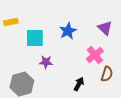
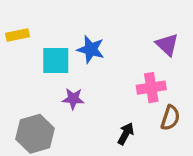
blue star: (68, 31) -> (91, 49), moved, turned -30
pink cross: (95, 55) -> (151, 88), turned 30

